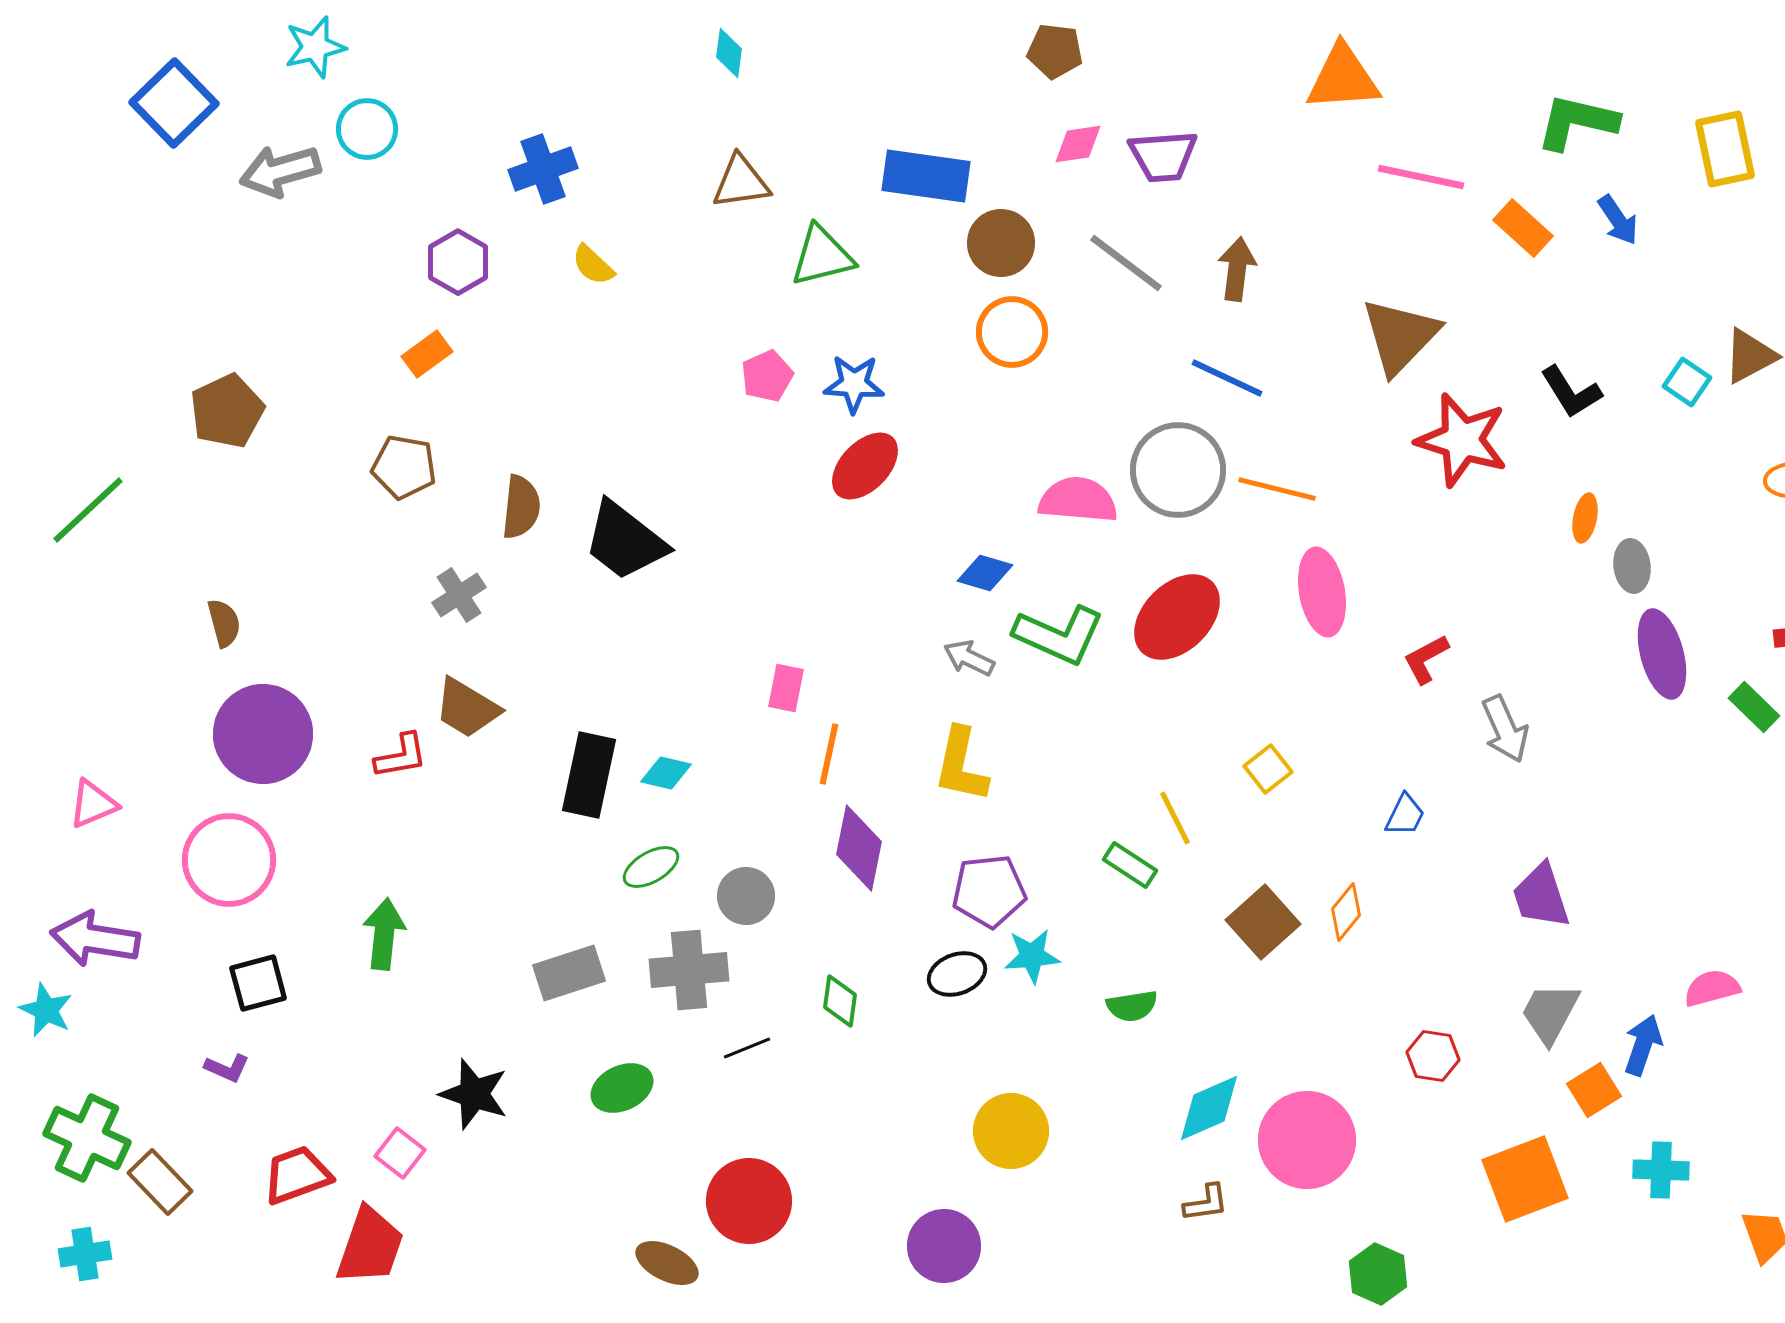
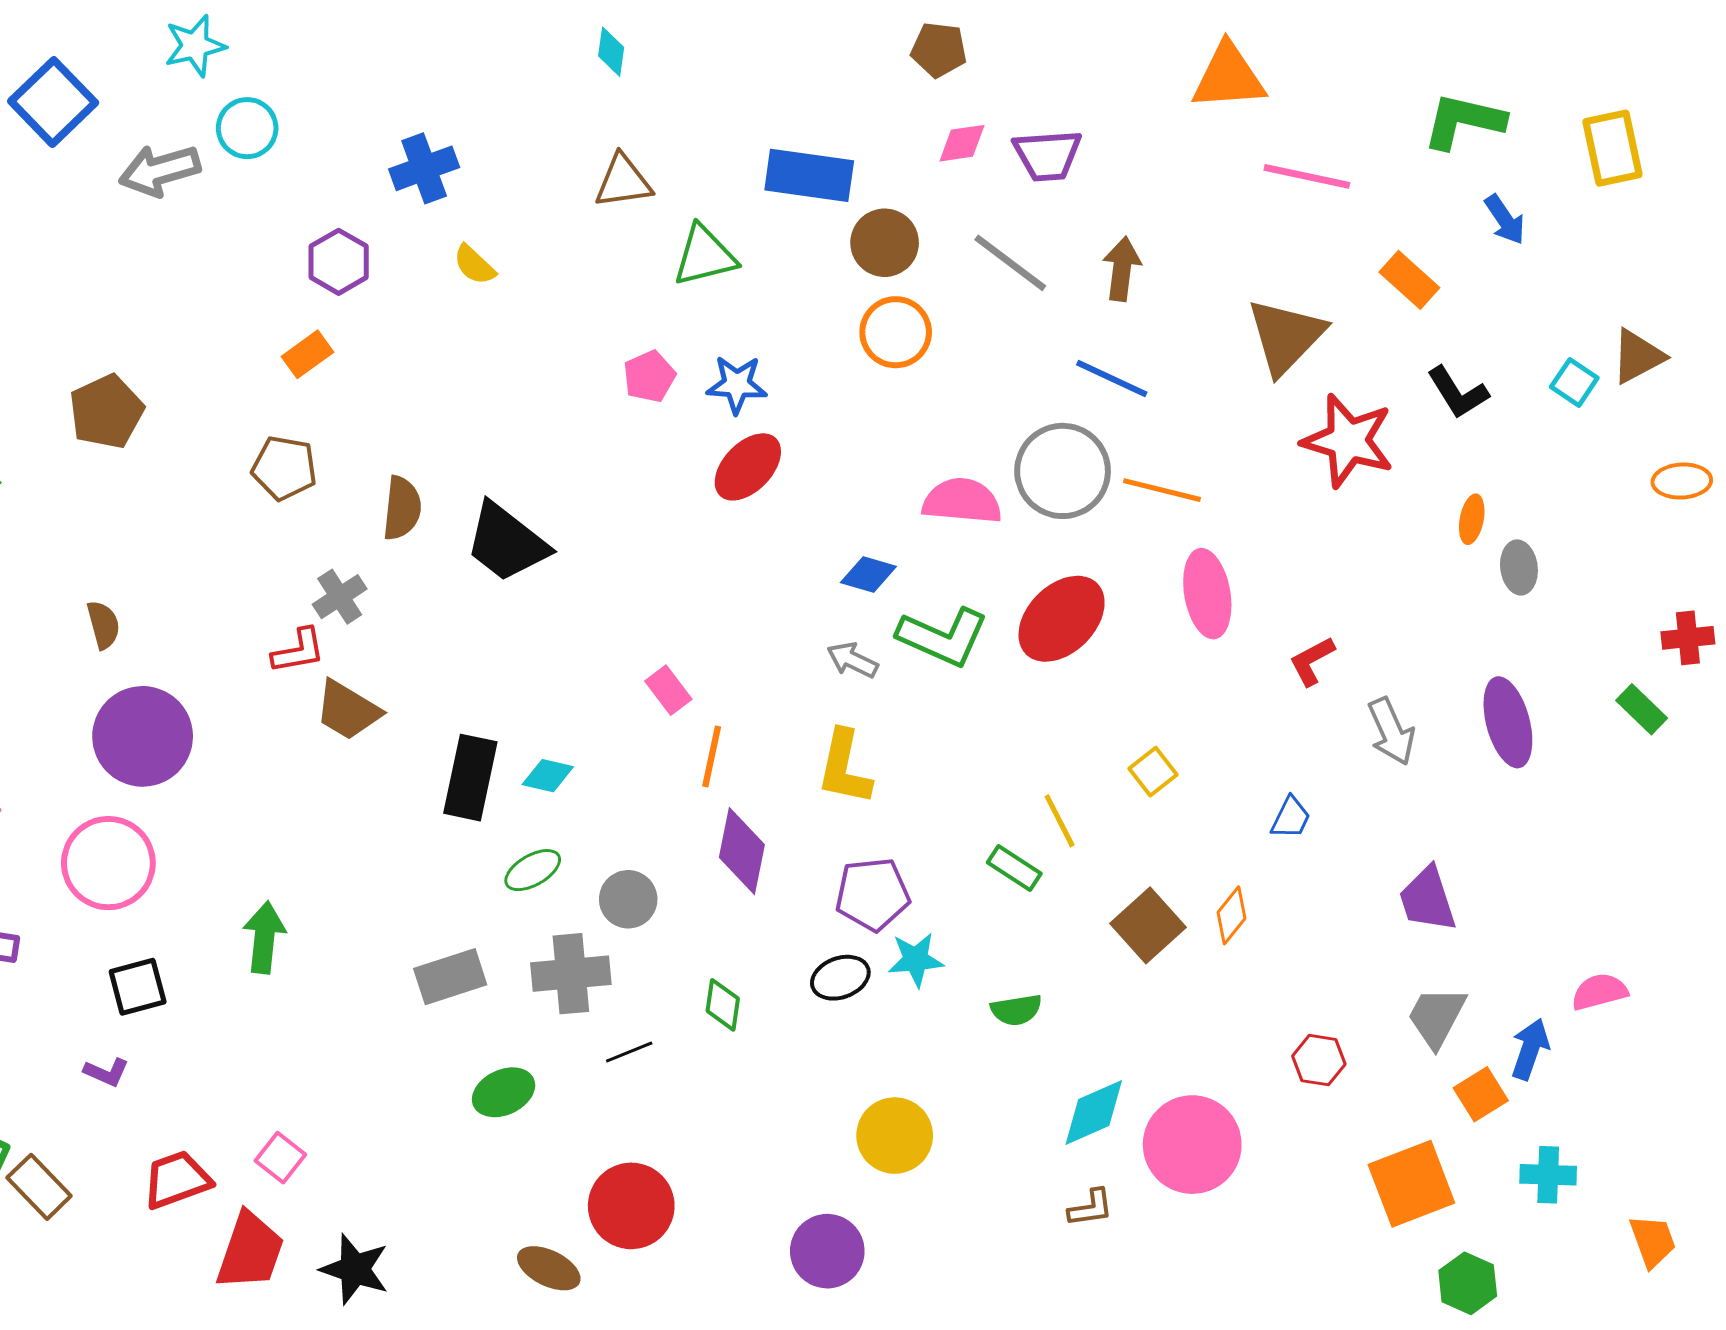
orange rectangle: (1523, 228) -> (1409, 280), moved
purple ellipse: (1662, 654) -> (1508, 722), moved
pink rectangle: (786, 688) -> (668, 690), turned -48
red L-shape: (401, 756) -> (298, 651), moved
black star: (474, 1094) -> (355, 1269), moved
green hexagon: (1378, 1274) -> (1468, 1283), moved

